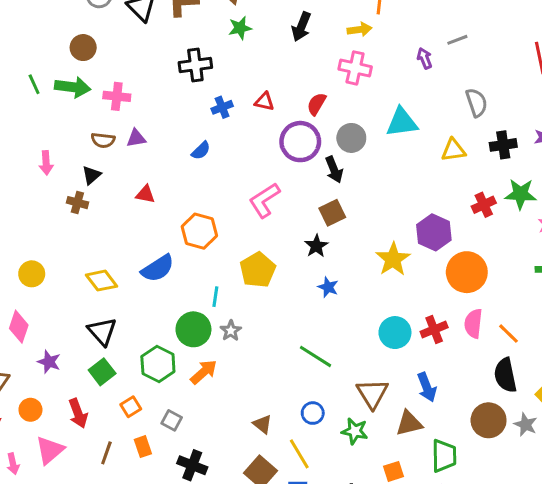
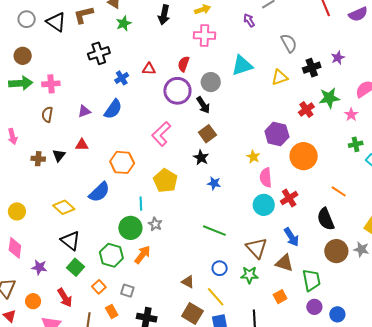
purple triangle: (136, 138) -> (84, 111), moved
brown semicircle: (103, 140) -> (47, 114), turned 105
blue semicircle: (201, 151) -> (113, 109), size x1.5
black triangle: (91, 175) -> (59, 155), moved
yellow star: (393, 259) -> (253, 157), size x0.6
pink semicircle: (473, 323) -> (266, 177), moved
black semicircle: (505, 375) -> (326, 219), moved
brown triangle: (409, 423) -> (284, 263), turned 42

